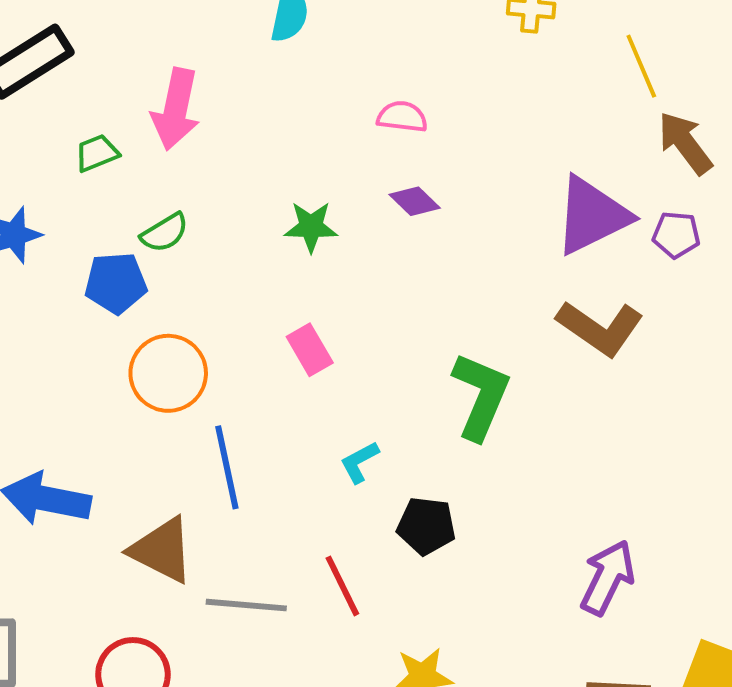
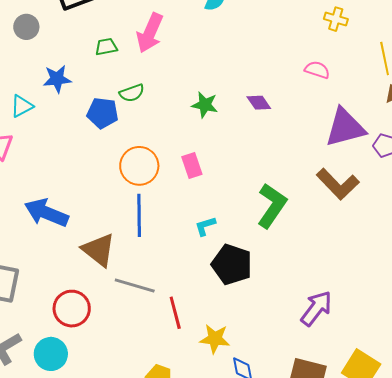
pink semicircle: (402, 117) -> (317, 70), moved
orange circle: (168, 373) -> (139, 166), moved
black pentagon: (426, 526) -> (232, 264), size x1.4
red line: (342, 586) -> (175, 313), moved

